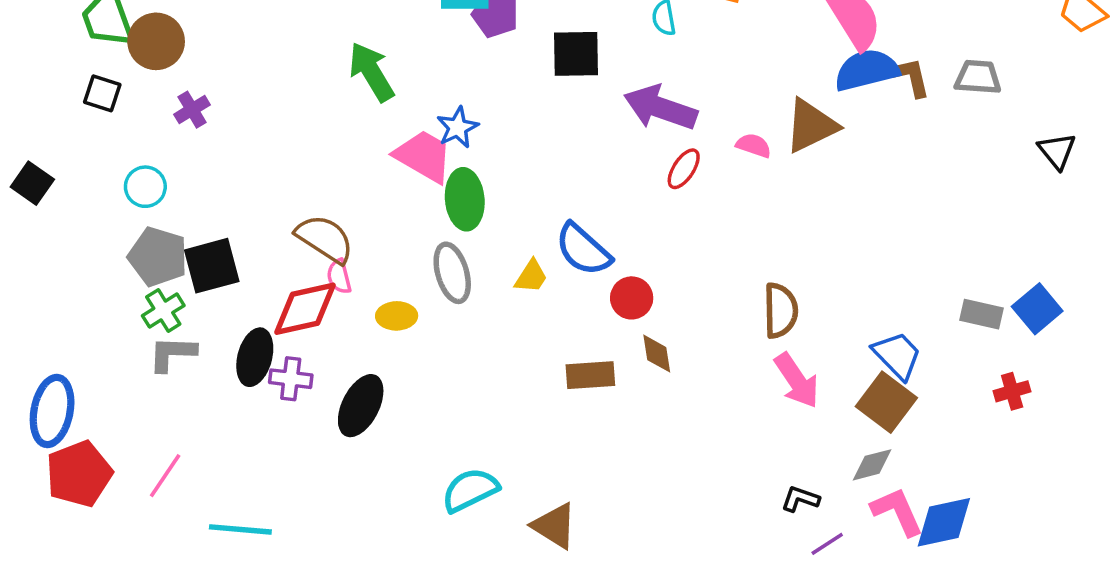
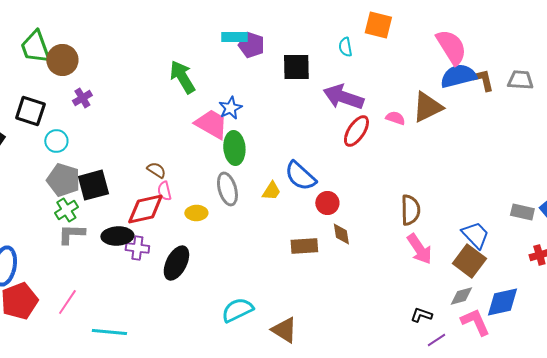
black square: (102, 93) -> (30, 111), moved, size x1.4
red ellipse: (684, 169) -> (356, 131), size x1.4
brown semicircle: (325, 239) -> (156, 170), size x0.6
black ellipse: (255, 357) -> (117, 236), turned 72
blue diamond: (944, 522) -> (502, 302), moved

